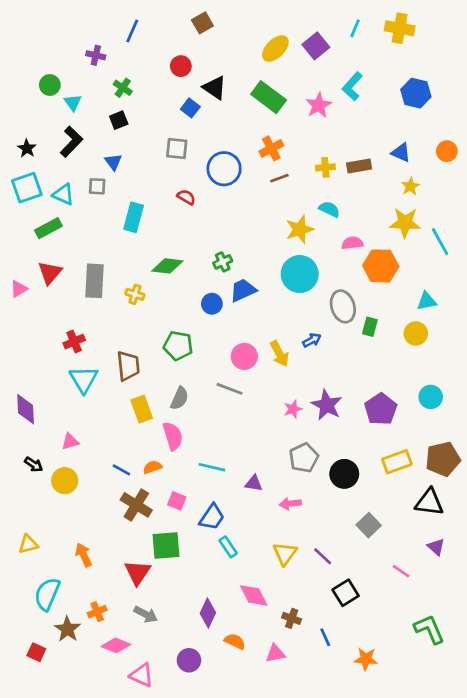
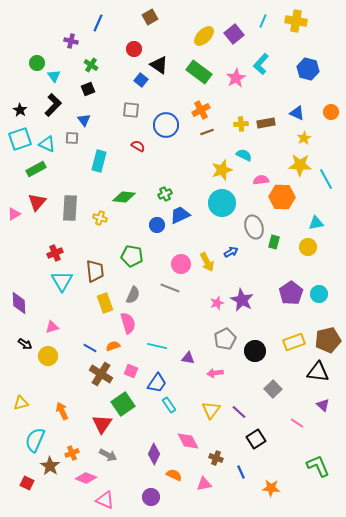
purple pentagon: (381, 409) -> (291, 293), moved
green square: (166, 545) -> (123, 404), turned -30
purple circle: (189, 660) -> (151, 497), moved

